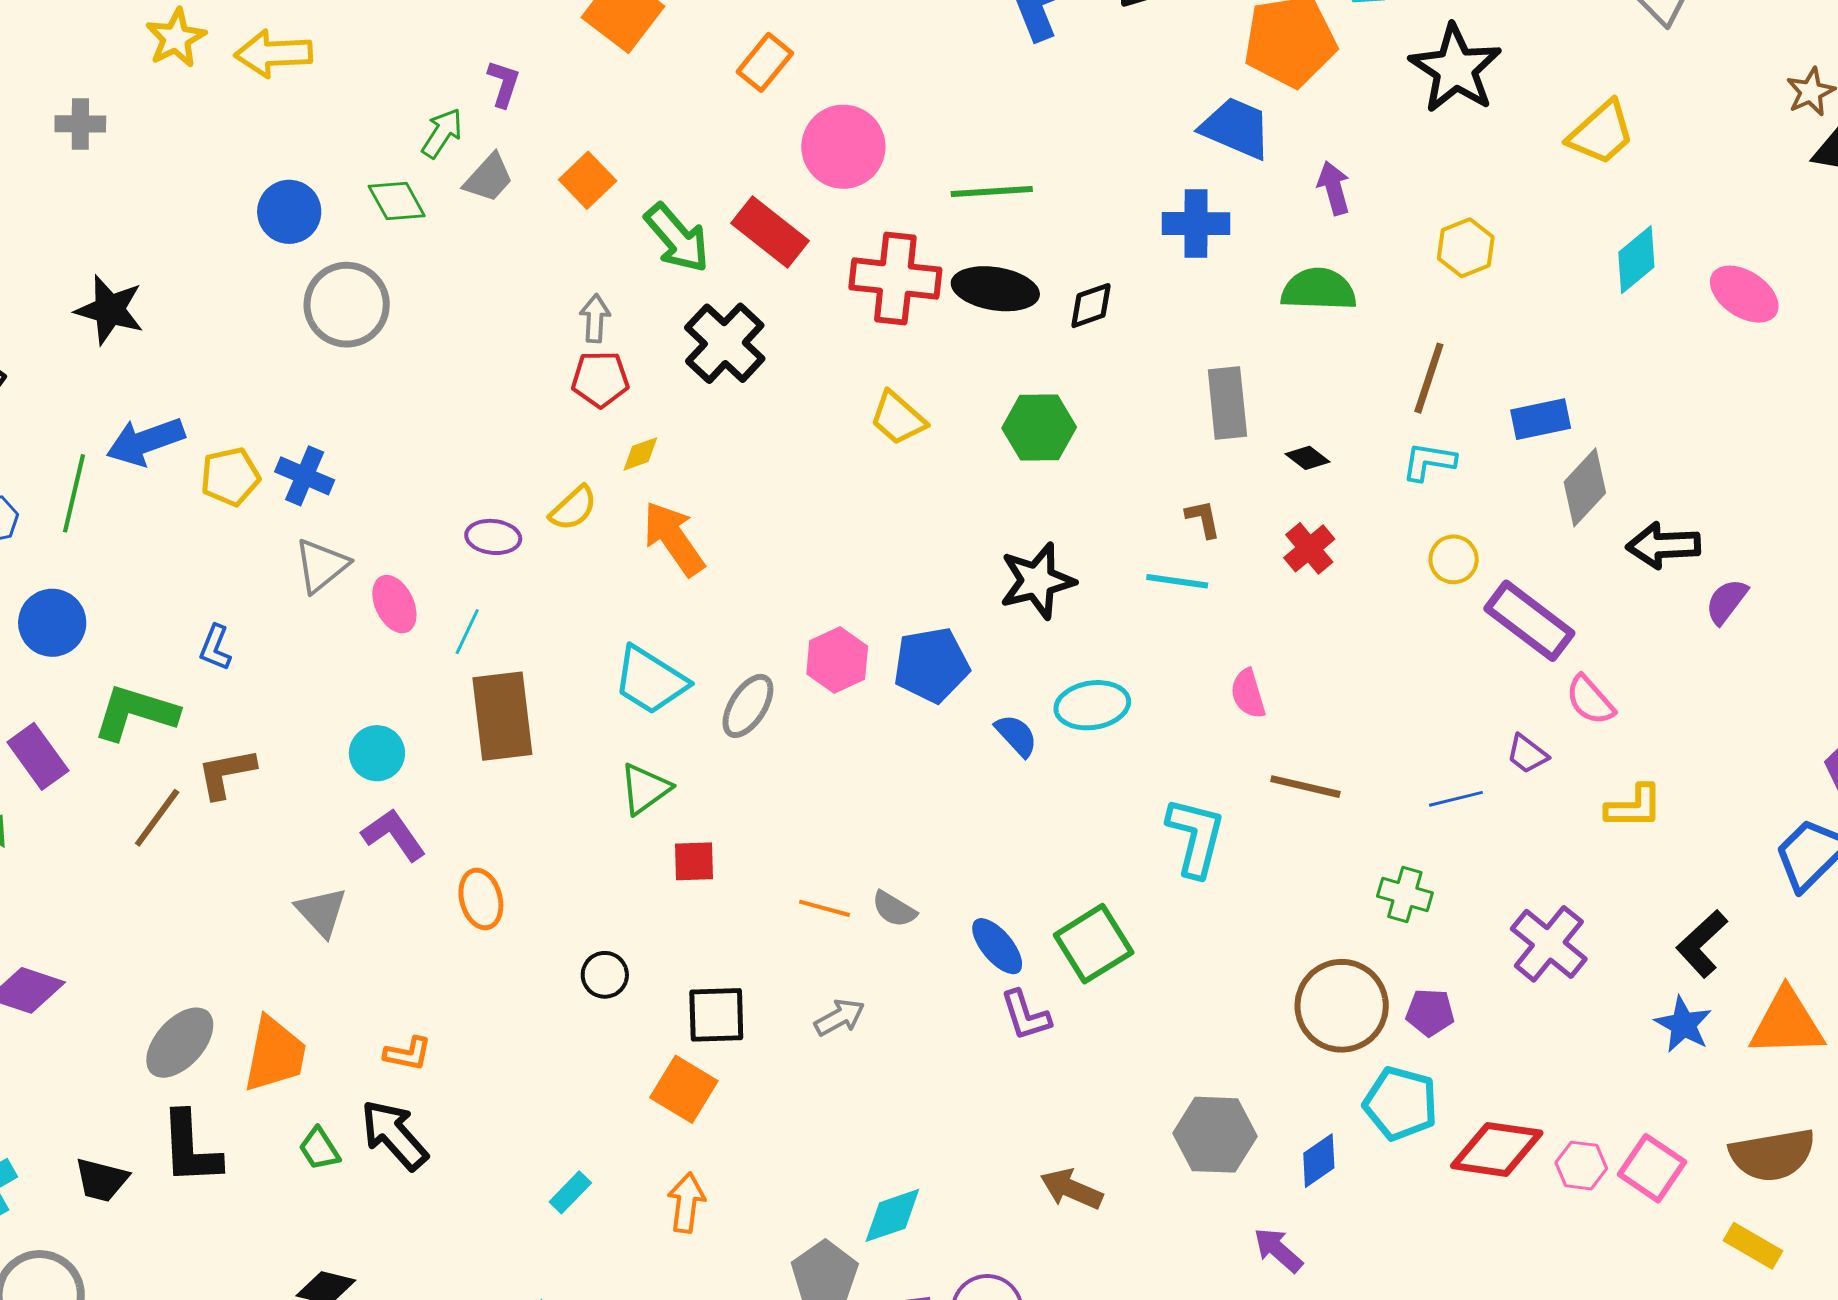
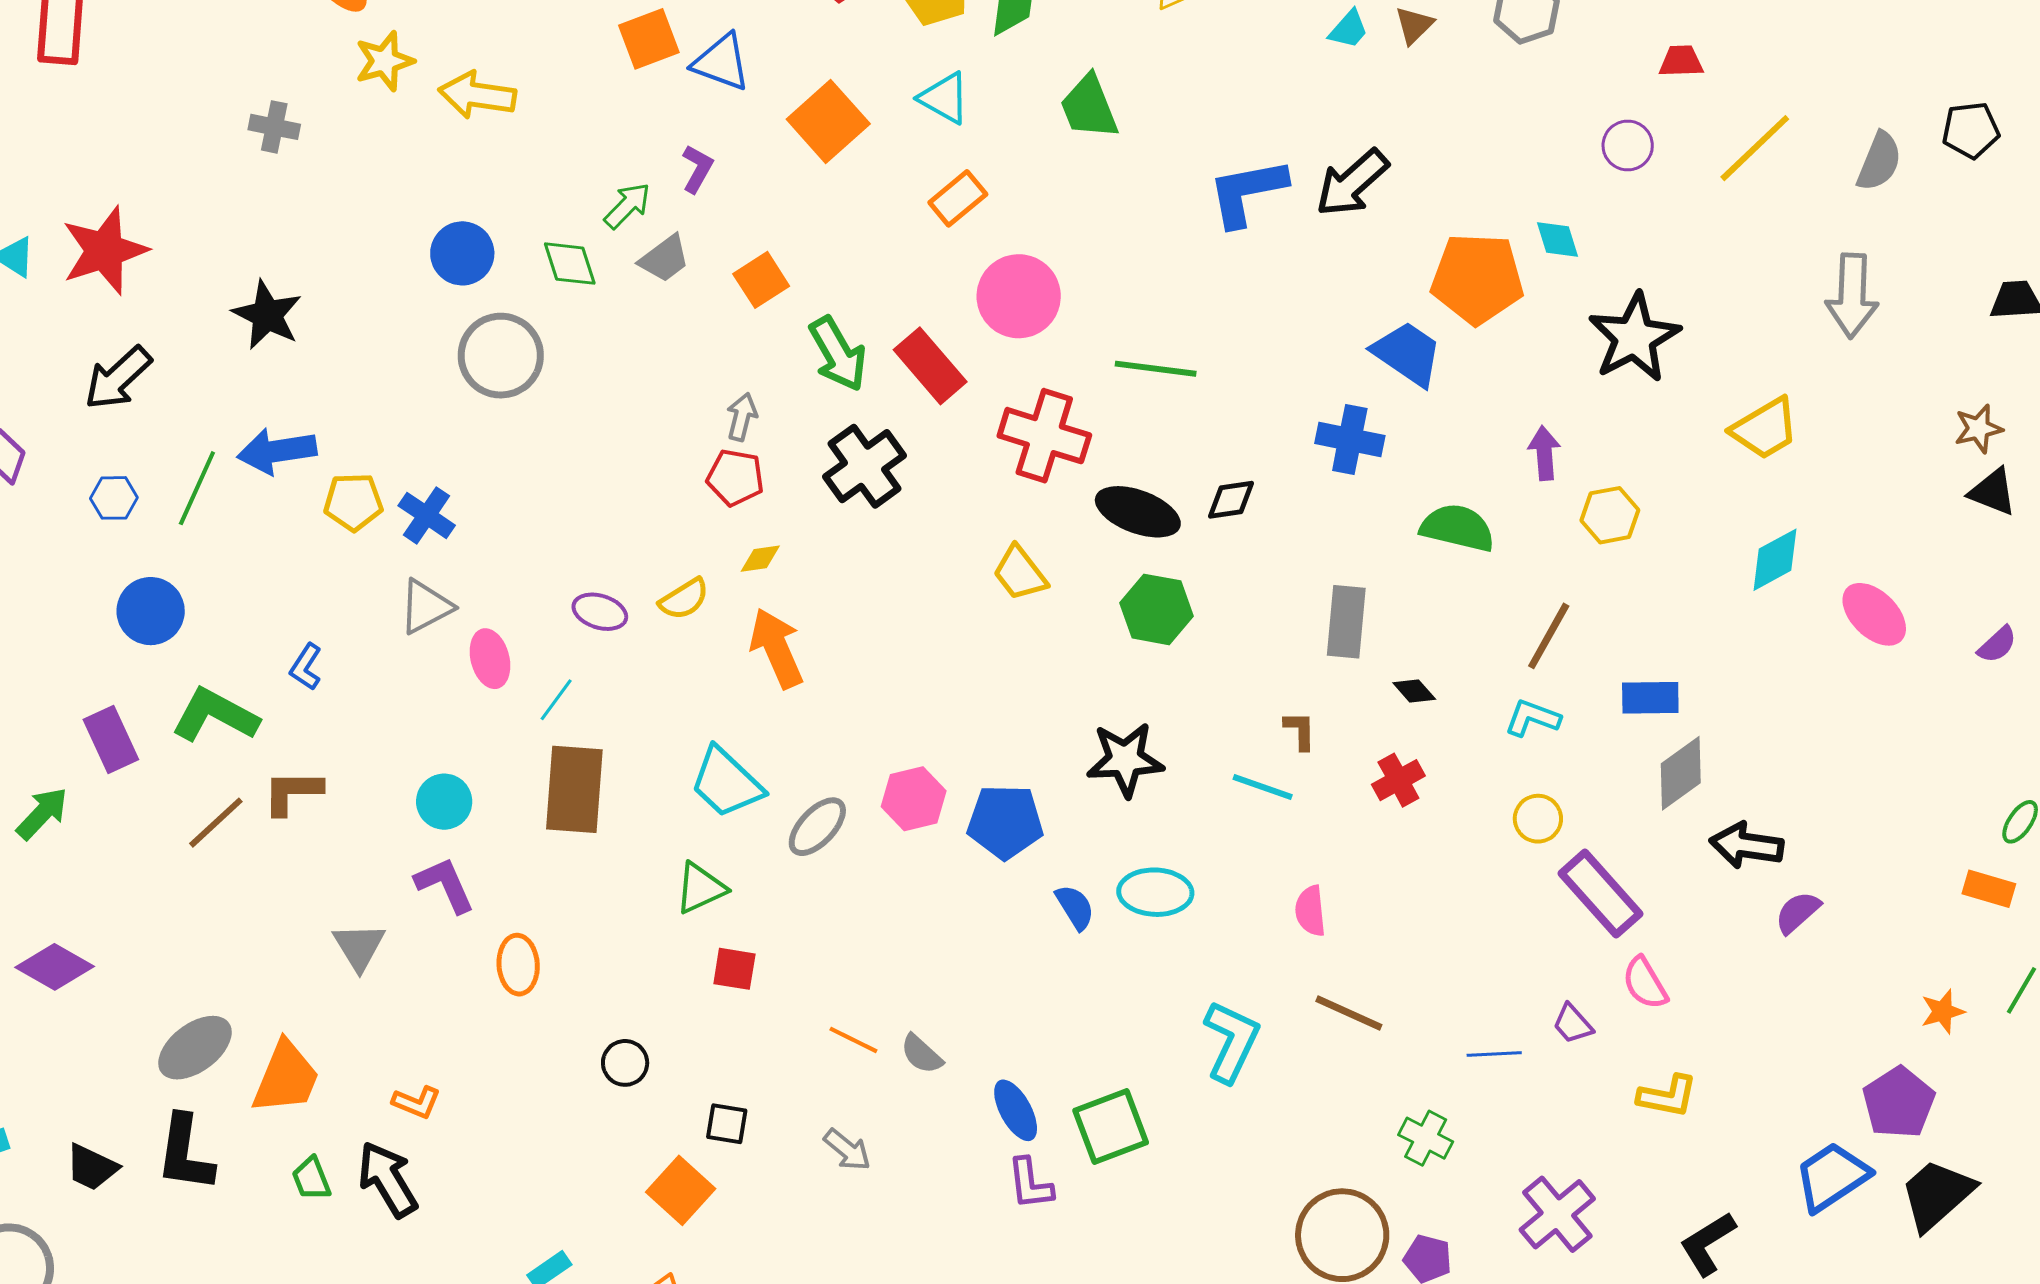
purple arrow: (1334, 188) -> (1544, 453), moved
black ellipse: (995, 289) -> (1138, 512), moved
black square: (716, 1015) -> (727, 1124), size x0.7
gray arrow: (839, 1017) -> (847, 1150), turned 57

